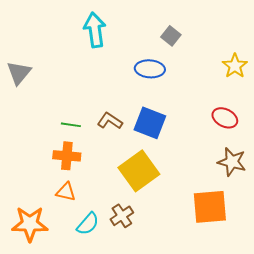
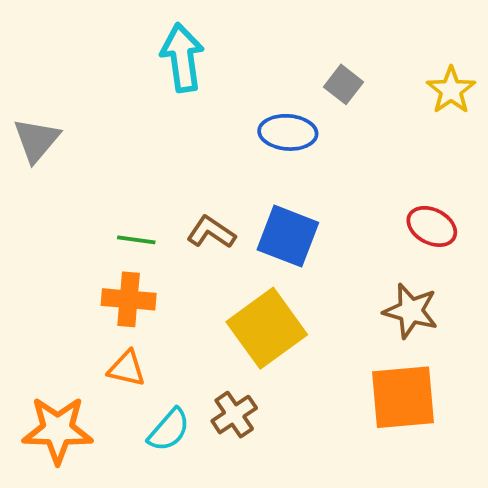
gray square: (171, 36) -> (344, 84), moved
yellow star: (235, 66) -> (451, 90), moved
brown star: (232, 162) -> (411, 311), moved

